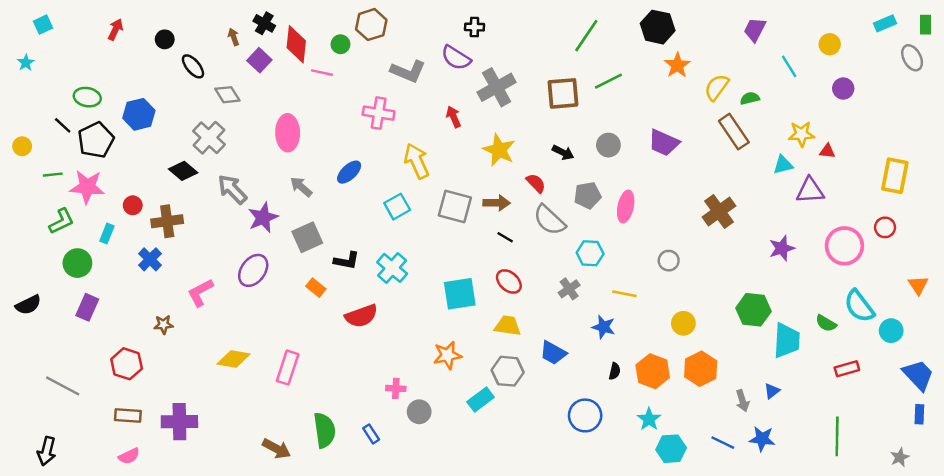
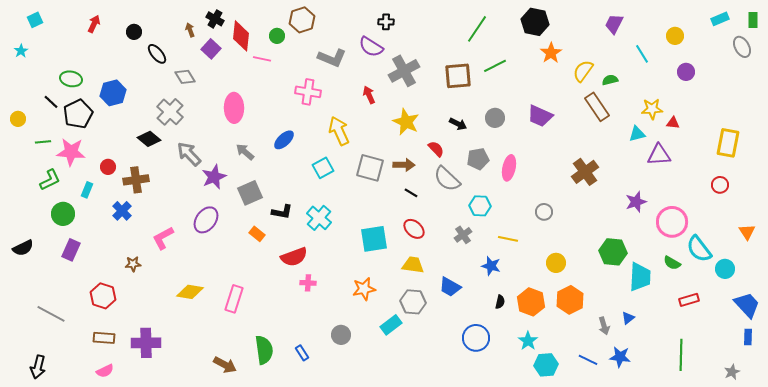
pink circle: (844, 246) -> (672, 222), moved
pink cross: (396, 388) -> (308, 283), moved

